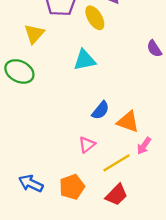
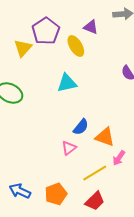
yellow triangle: (34, 34) -> (23, 48), moved
pink triangle: (87, 145) -> (69, 148), moved

